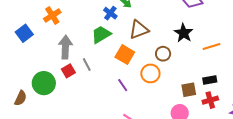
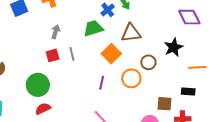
gray arrow: (65, 47) -> (56, 32), size x0.6
black rectangle: (210, 80) -> (188, 91), moved
green circle: (44, 83) -> (38, 85), moved
purple line: (123, 85) -> (102, 83), turned 32

